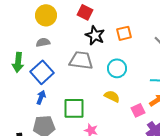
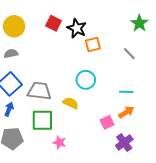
black star: (95, 35) -> (77, 28), moved
gray trapezoid: (81, 60) -> (39, 91), moved
yellow semicircle: (112, 96) -> (71, 103), moved

